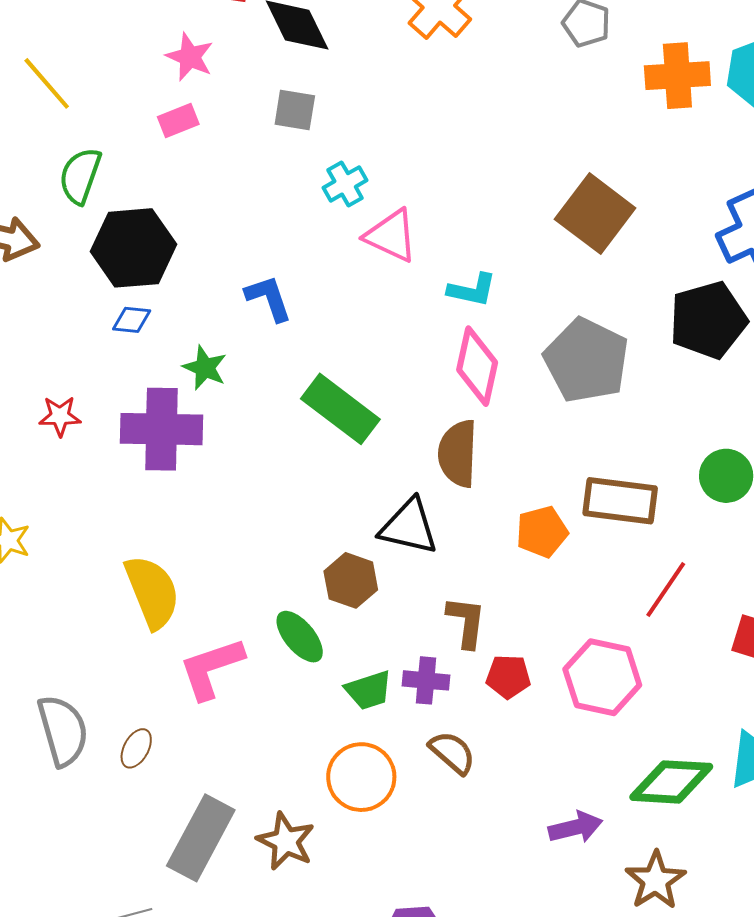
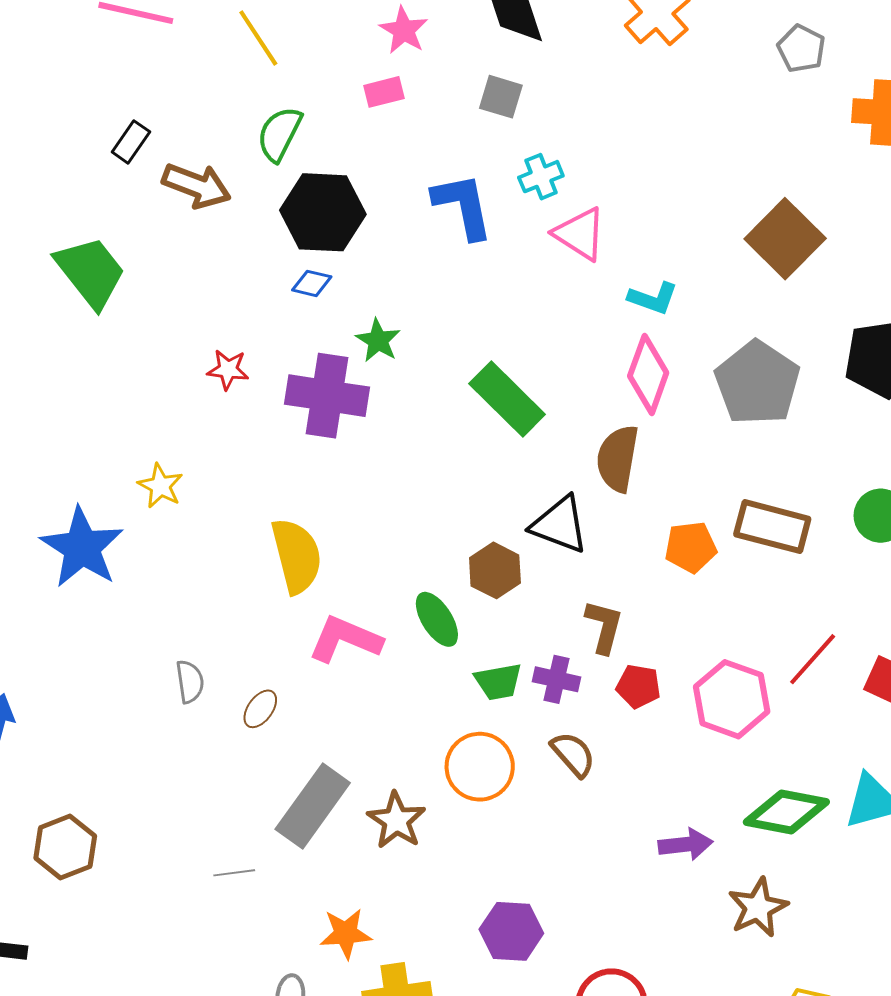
blue L-shape: (269, 298) -> (463, 206), moved, size x1.4
red line: (666, 590) -> (813, 659), moved
pink L-shape: (211, 668) -> (345, 639), turned 34
gray semicircle: (63, 731) -> (190, 682), size x0.6

